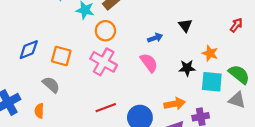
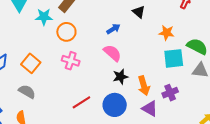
orange square: (61, 56) -> (31, 63), turned 36
pink cross: (104, 62) -> (71, 61), size x0.7
black star: (187, 68) -> (120, 77), moved
orange arrow: (175, 104) -> (144, 86), turned 96

